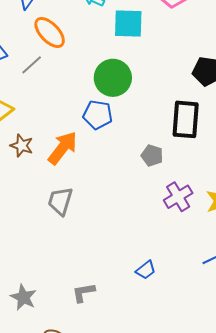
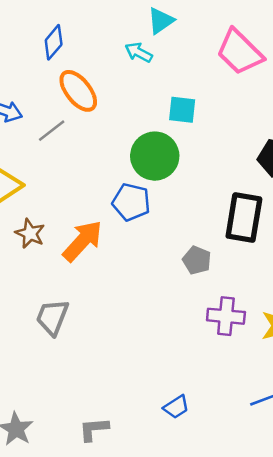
cyan square: (128, 24) -> (182, 110), moved, size x0.7
purple cross: (178, 197) -> (226, 316), turned 32
gray trapezoid: (60, 201) -> (52, 317), moved

